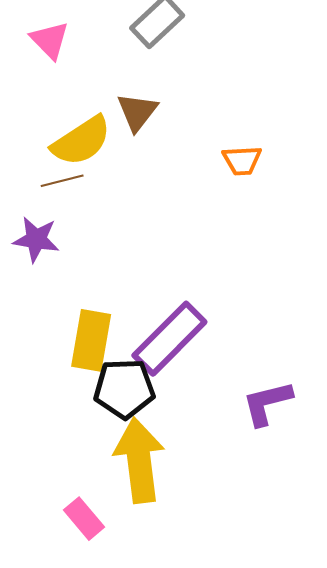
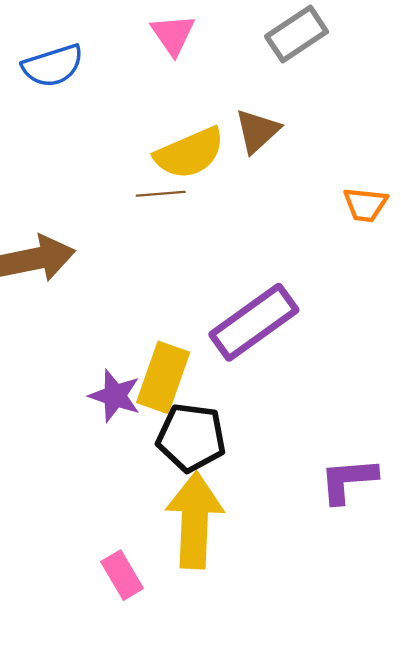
purple star: (36, 239) -> (115, 396), moved
purple rectangle: (169, 339) -> (254, 322), moved

